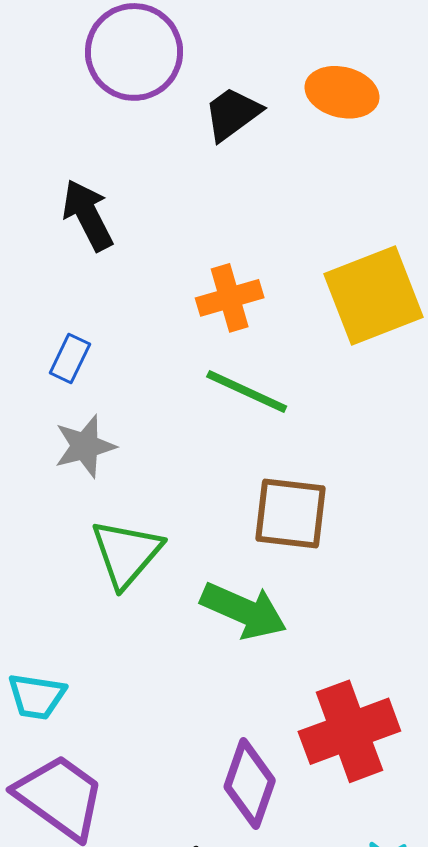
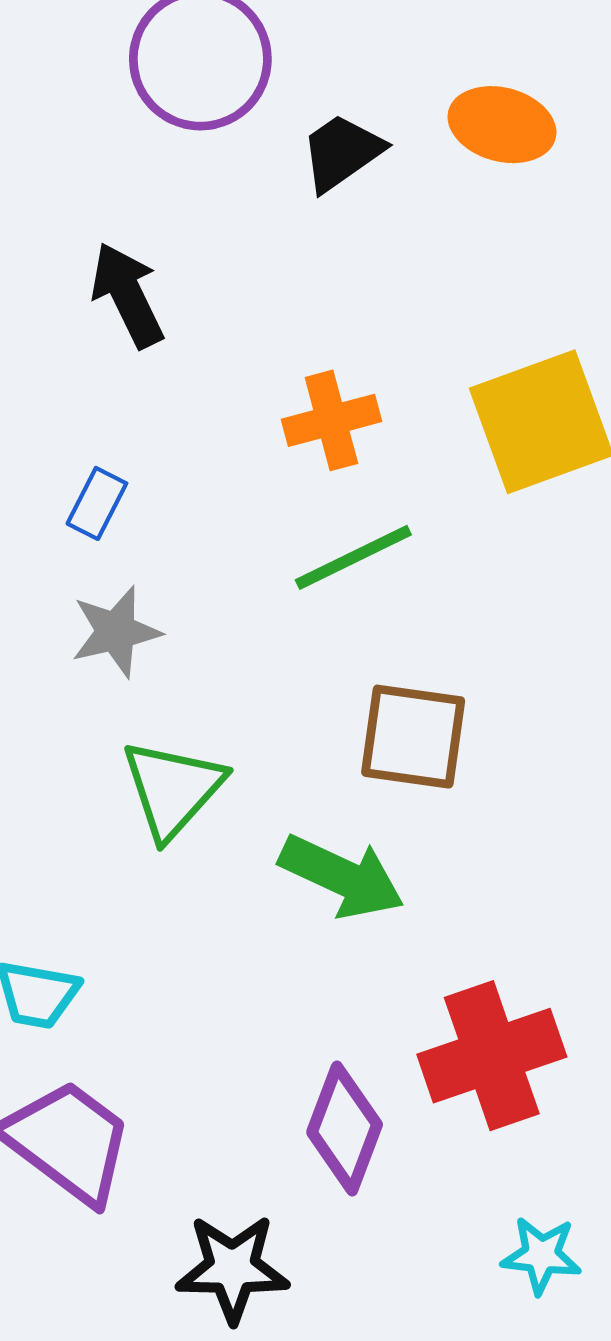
green line: (247, 391) -> (353, 557), turned -52

